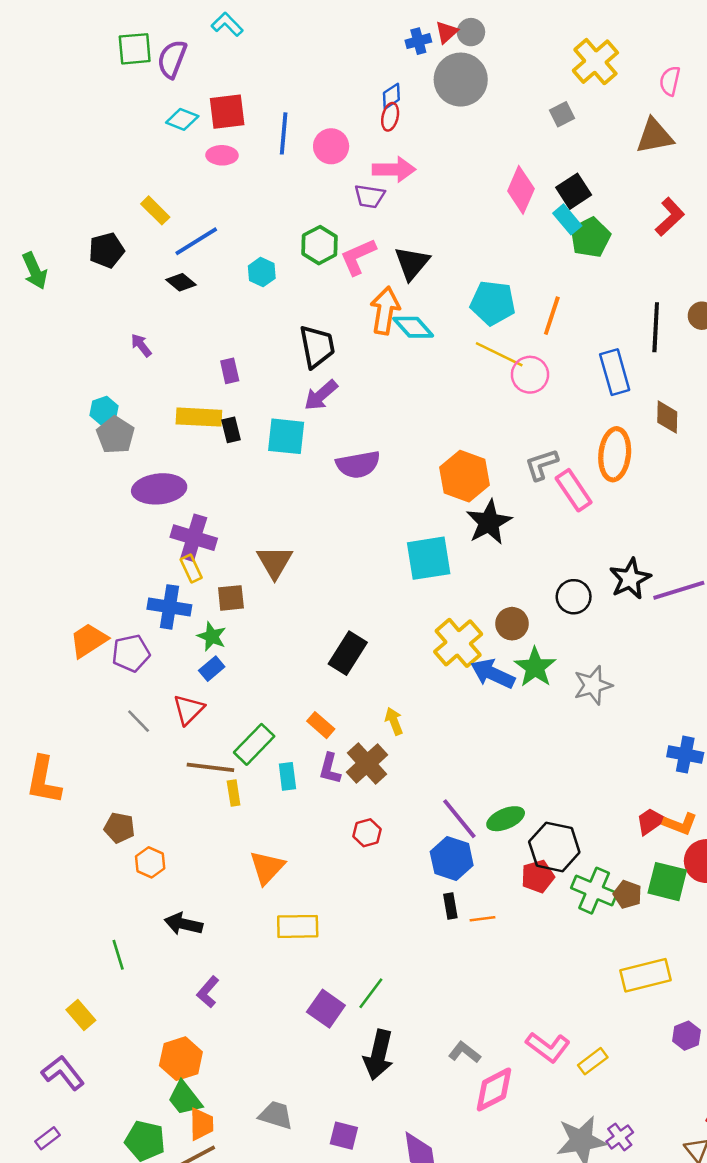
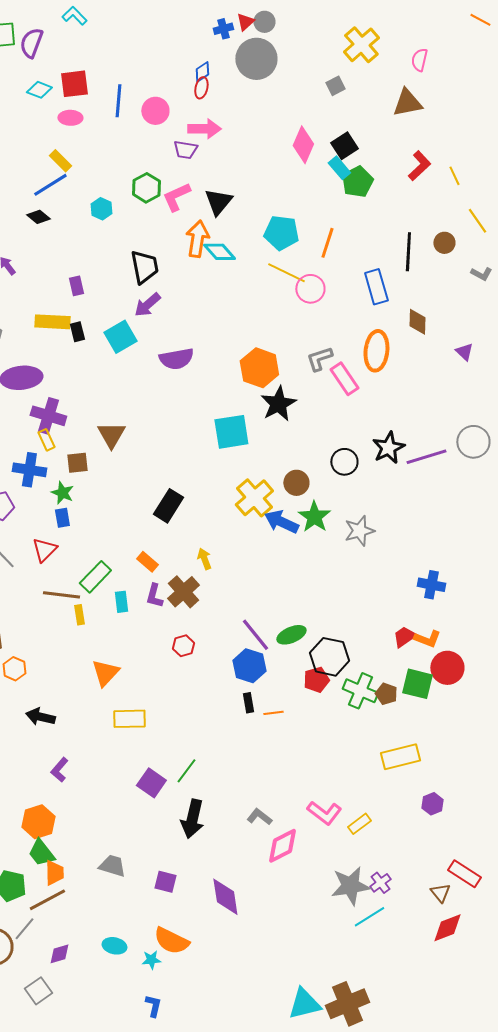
yellow rectangle: (155, 210) -> (60, 161), moved
cyan square: (286, 436) -> (120, 337), turned -36
blue rectangle: (212, 669) -> (62, 518), turned -60

